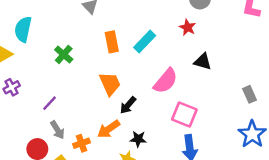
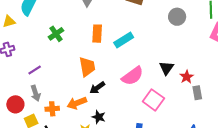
red star: (188, 27) -> (187, 77), moved
black triangle: (203, 62) -> (166, 68), turned 35
gray rectangle: (250, 94) -> (197, 93), moved
pink square: (184, 115) -> (153, 100), moved

